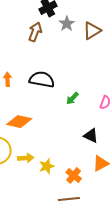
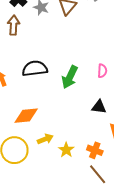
green arrow: (72, 98) -> (70, 77), size x1.6
yellow arrow: (26, 158) -> (45, 139), moved
brown line: (69, 199) -> (98, 174), turned 75

